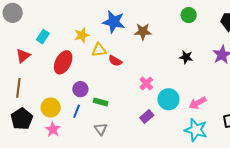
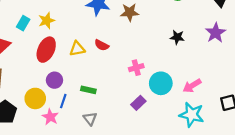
yellow star: (82, 35) -> (47, 21), moved
yellow triangle: (99, 50) -> (77, 49), moved
pink cross: (146, 83) -> (136, 68), turned 32
purple circle: (80, 89) -> (54, 80), moved
pink star: (53, 129) -> (50, 117), moved

